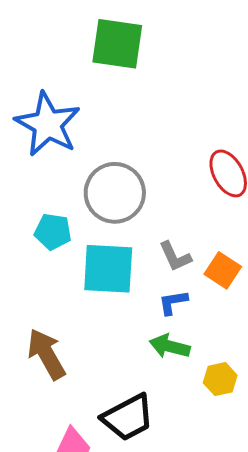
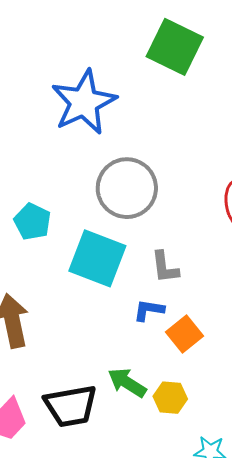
cyan pentagon: (53, 232) -> (32, 222), moved
orange square: (223, 270) -> (184, 334), moved
green arrow: (170, 346) -> (127, 383), moved

